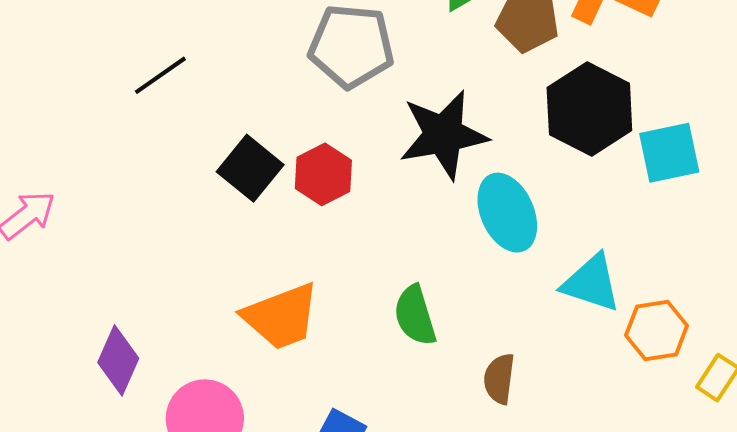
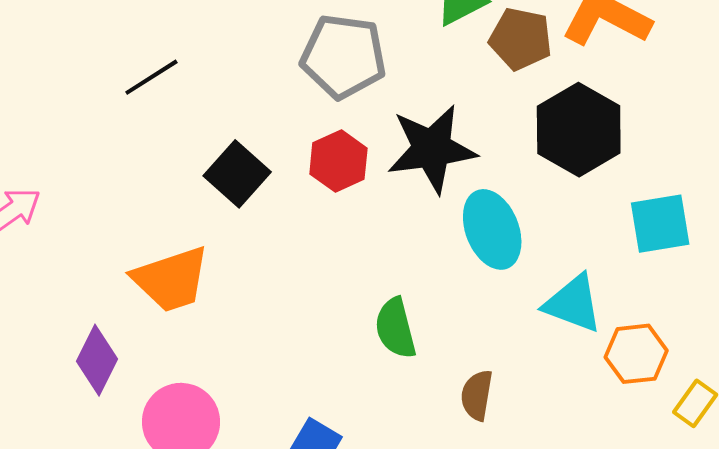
cyan square: (669, 153) -> (660, 224), moved
red hexagon: (323, 174) -> (338, 161), moved
orange trapezoid: (281, 317) -> (171, 279), moved

